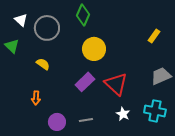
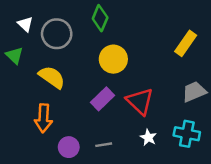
yellow rectangle: (154, 36) -> (186, 43), size x1.5
yellow semicircle: (43, 64) -> (52, 77), size x1.6
orange arrow: (36, 98) -> (43, 118), size x1.6

